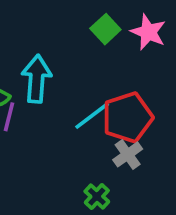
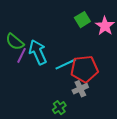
cyan arrow: (37, 79) -> (38, 52), moved, turned -40

